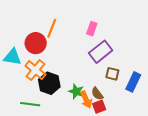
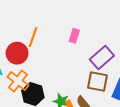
purple rectangle: (101, 52) -> (102, 58), moved
brown square: (112, 74) -> (98, 81), size x1.5

